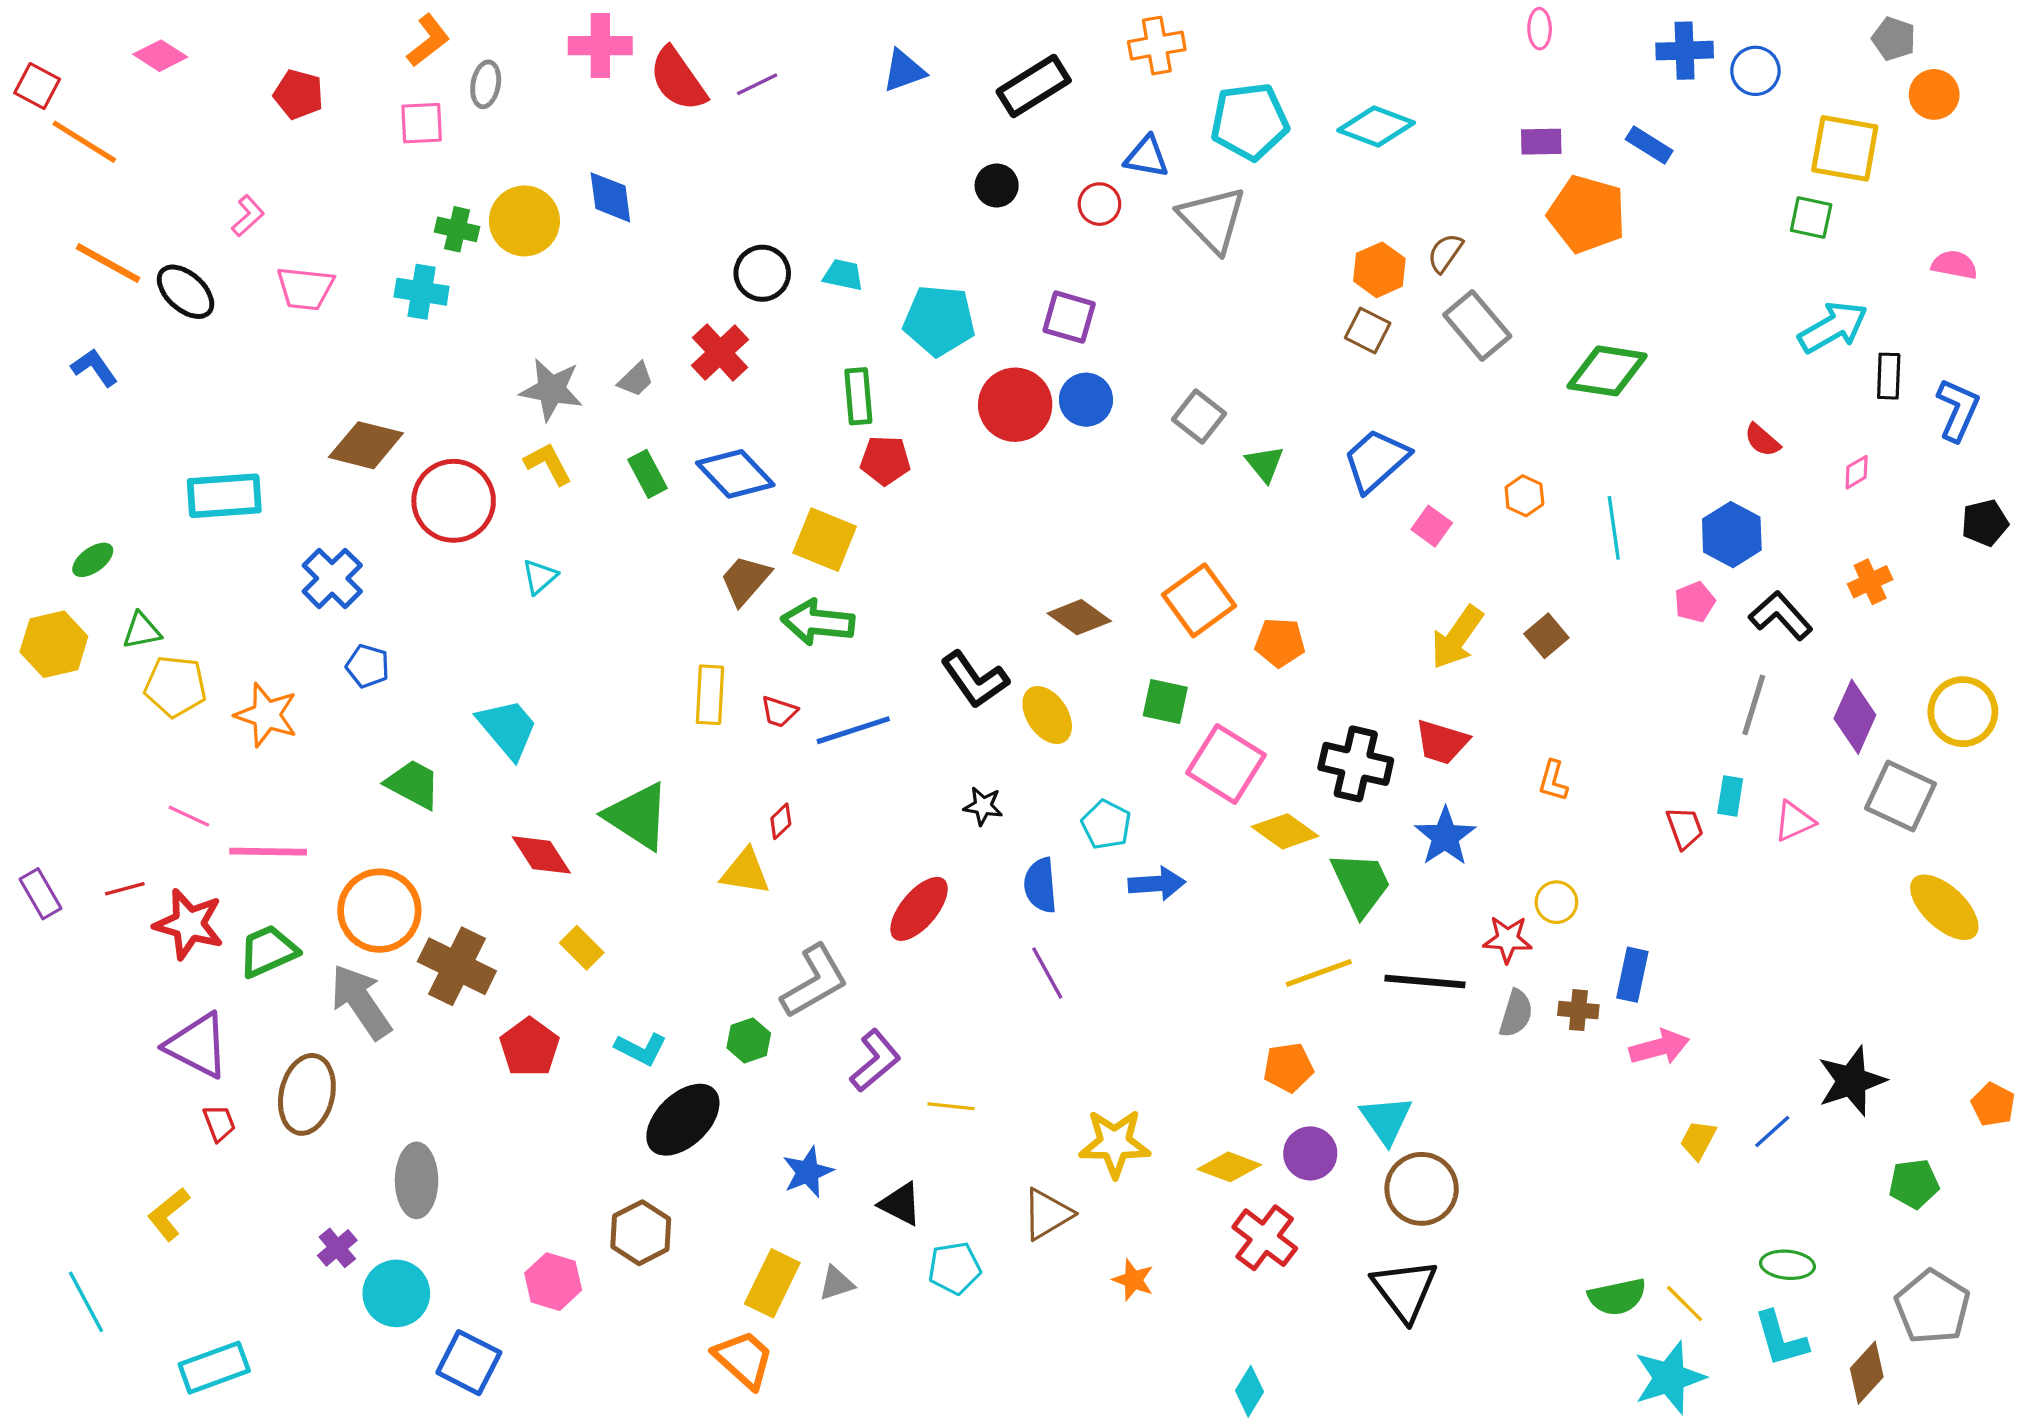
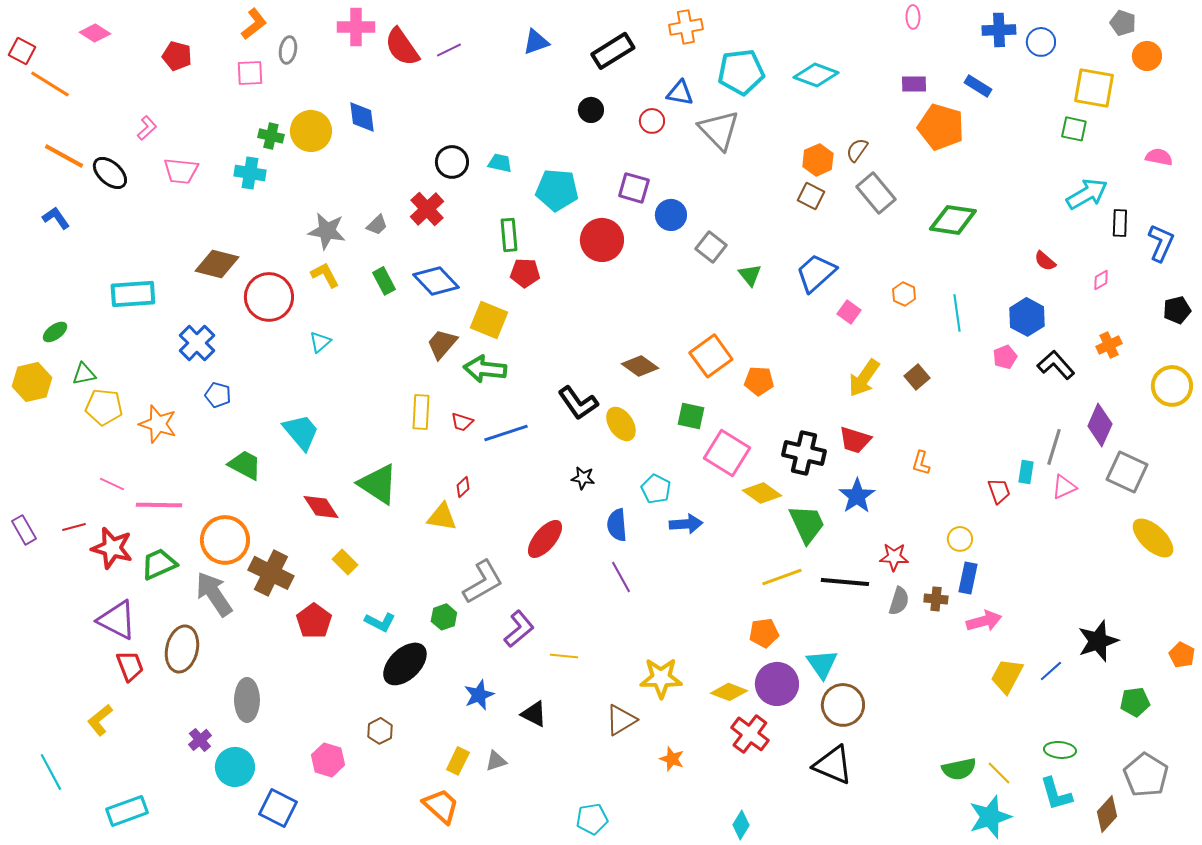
blue circle: (1086, 400) -> (671, 215), moved
gray line: (1754, 705) -> (1054, 447), moved
yellow circle: (1963, 712) -> (1172, 386), moved
yellow circle: (1556, 902) -> (960, 539), moved
red trapezoid: (219, 1123) -> (130, 666), size x1.4
yellow trapezoid: (1698, 1140) -> (1007, 676), size x1.5
purple circle: (1310, 1153) -> (777, 684), size x1.4
brown hexagon: (641, 1233) -> (380, 731), size x0.7
cyan pentagon: (954, 1268) -> (592, 819), moved
yellow rectangle: (772, 1283) -> (458, 761), size x0.7
black triangle: (1405, 1290) -> (833, 765), turned -30

